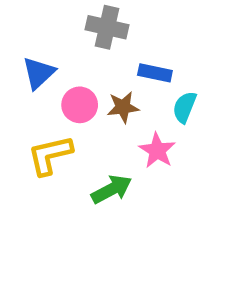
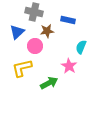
gray cross: (107, 27) -> (34, 12), moved
blue rectangle: (155, 73) -> (68, 20), moved
brown star: (123, 107) -> (47, 31), moved

